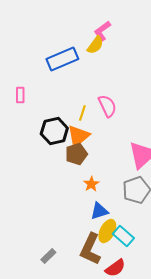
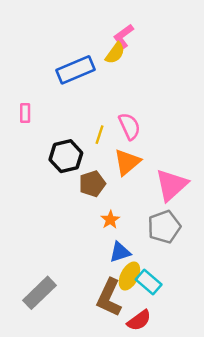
orange triangle: (78, 136) -> (127, 162), moved
gray rectangle: (48, 256) -> (40, 293), moved, size x1.8

